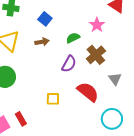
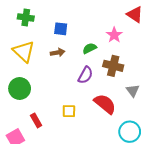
blue square: (45, 19) -> (61, 29), turned -32
brown cross: (96, 55) -> (113, 66), turned -36
red rectangle: (21, 119) -> (36, 120), moved

